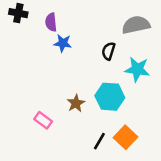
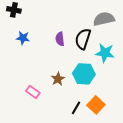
purple semicircle: (51, 22) -> (60, 39), moved
blue star: (63, 43) -> (23, 38), moved
black semicircle: (108, 51) -> (83, 39), size x1.5

